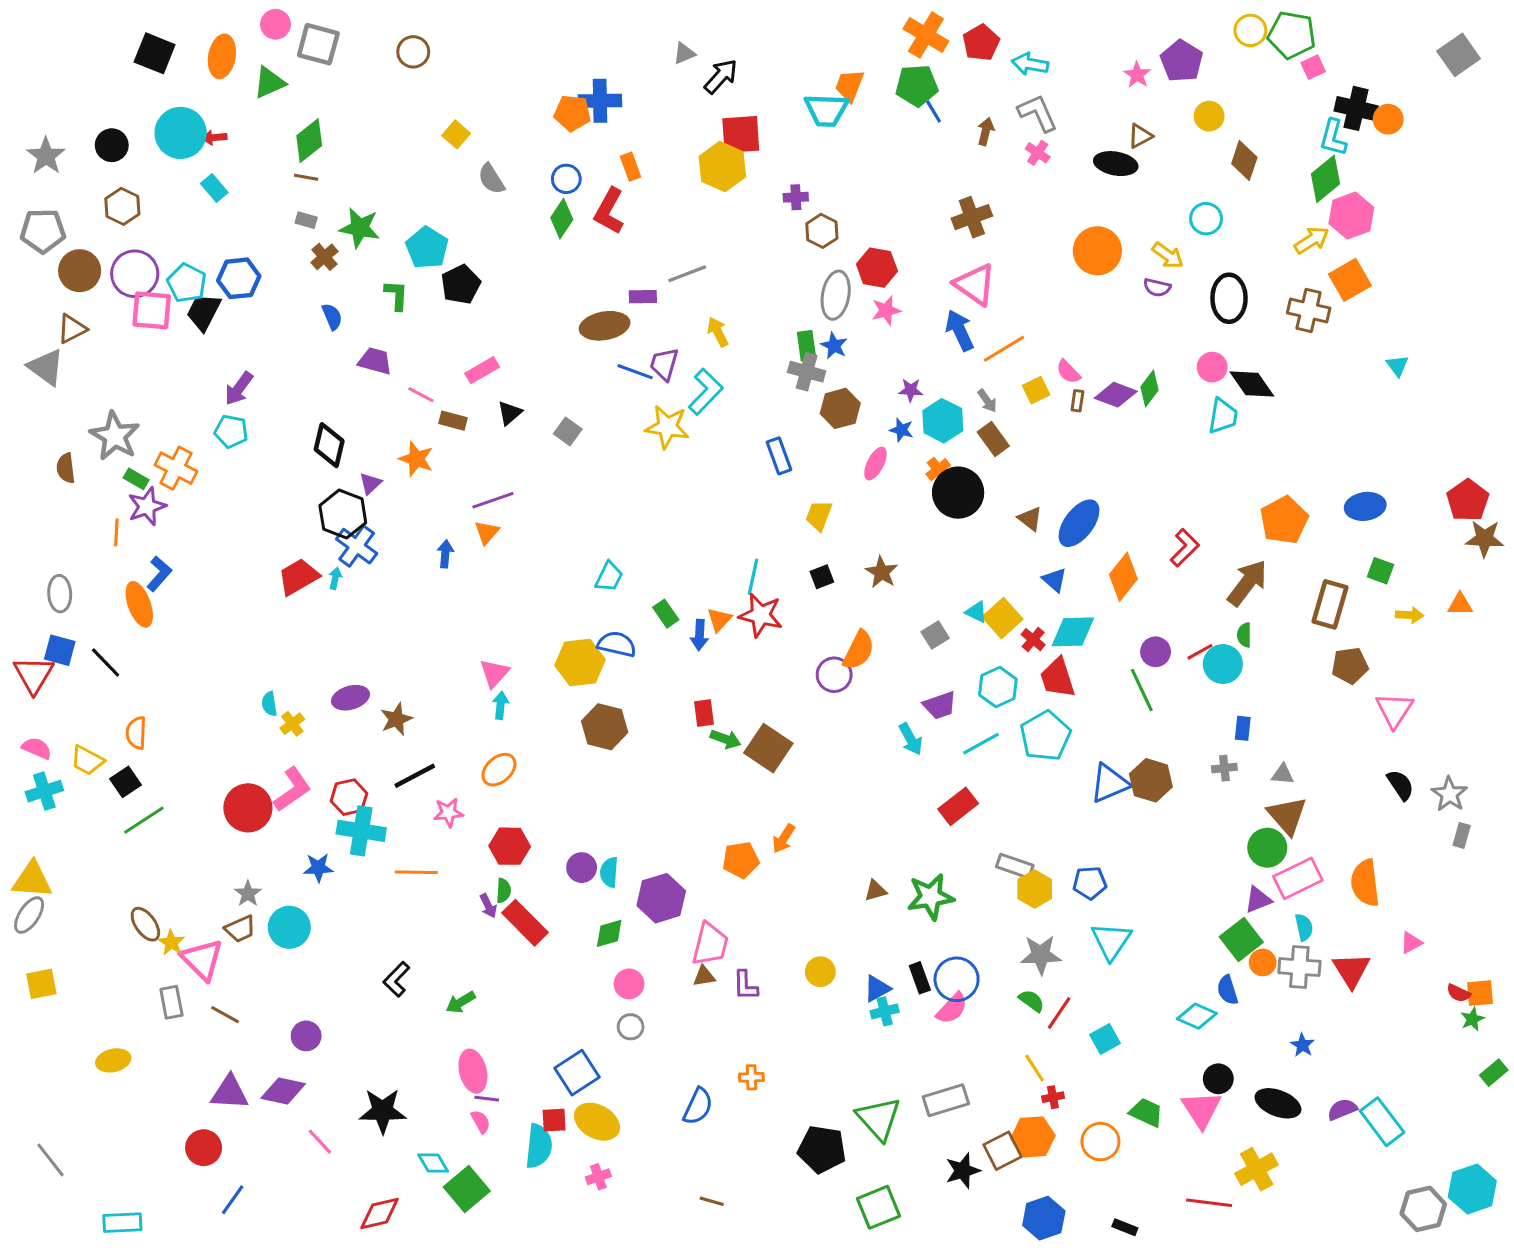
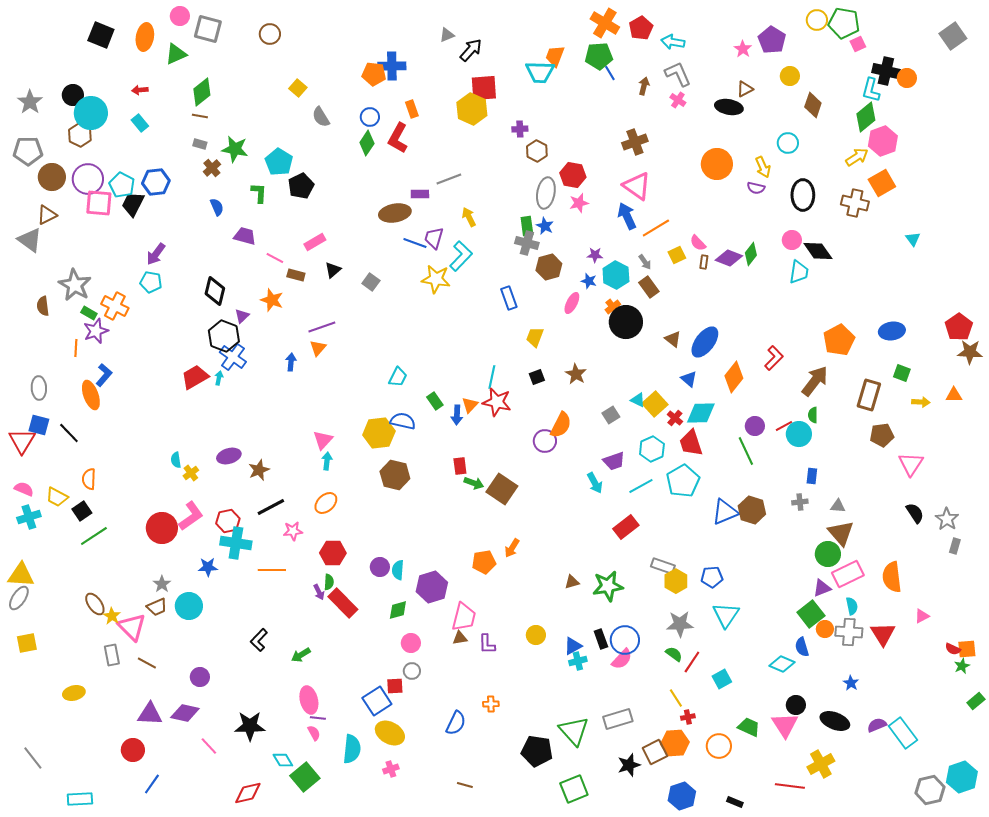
cyan circle: (181, 133) -> (91, 113), moved
yellow arrow: (1168, 255) -> (763, 167), turned 30
red square: (554, 1120) -> (395, 686), moved

